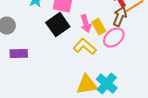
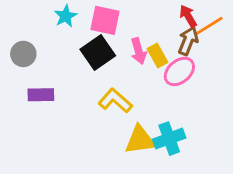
yellow L-shape: (85, 47) -> (115, 101), moved
cyan cross: (107, 84) -> (169, 139), turned 30

